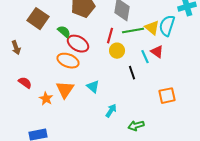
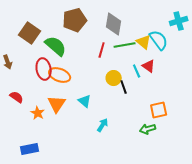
cyan semicircle: (167, 26) -> (159, 40), turned 125
green semicircle: (64, 32) -> (56, 46), size x1.6
red ellipse: (78, 44) -> (44, 69), moved, turned 50
yellow circle: (117, 51) -> (114, 78), moved
green arrow: (136, 126) -> (148, 129), moved

